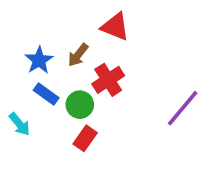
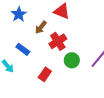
blue star: (39, 60) -> (19, 14), moved
green circle: (80, 105) -> (72, 60), moved

